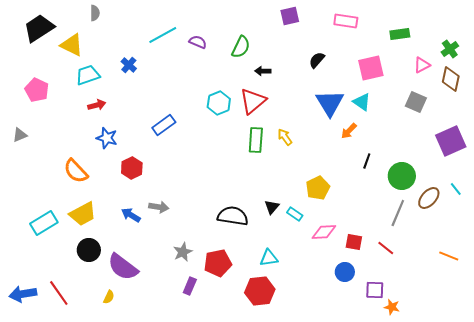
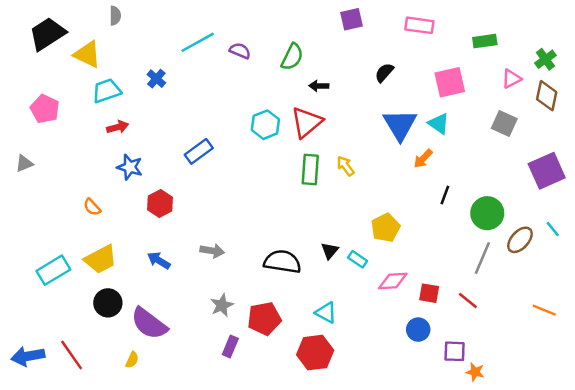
orange semicircle: (76, 171) -> (92, 207), size x0.6
gray arrow: (159, 207) -> (212, 251), moved
cyan triangle: (269, 258) -> (326, 313), turned 36

